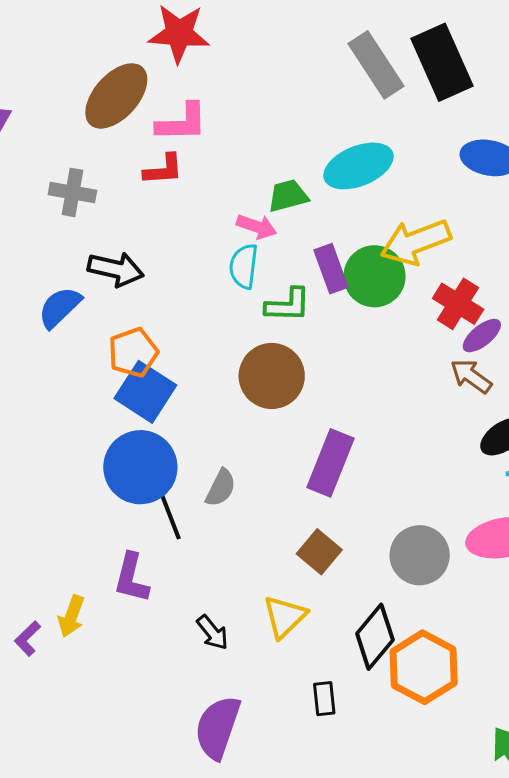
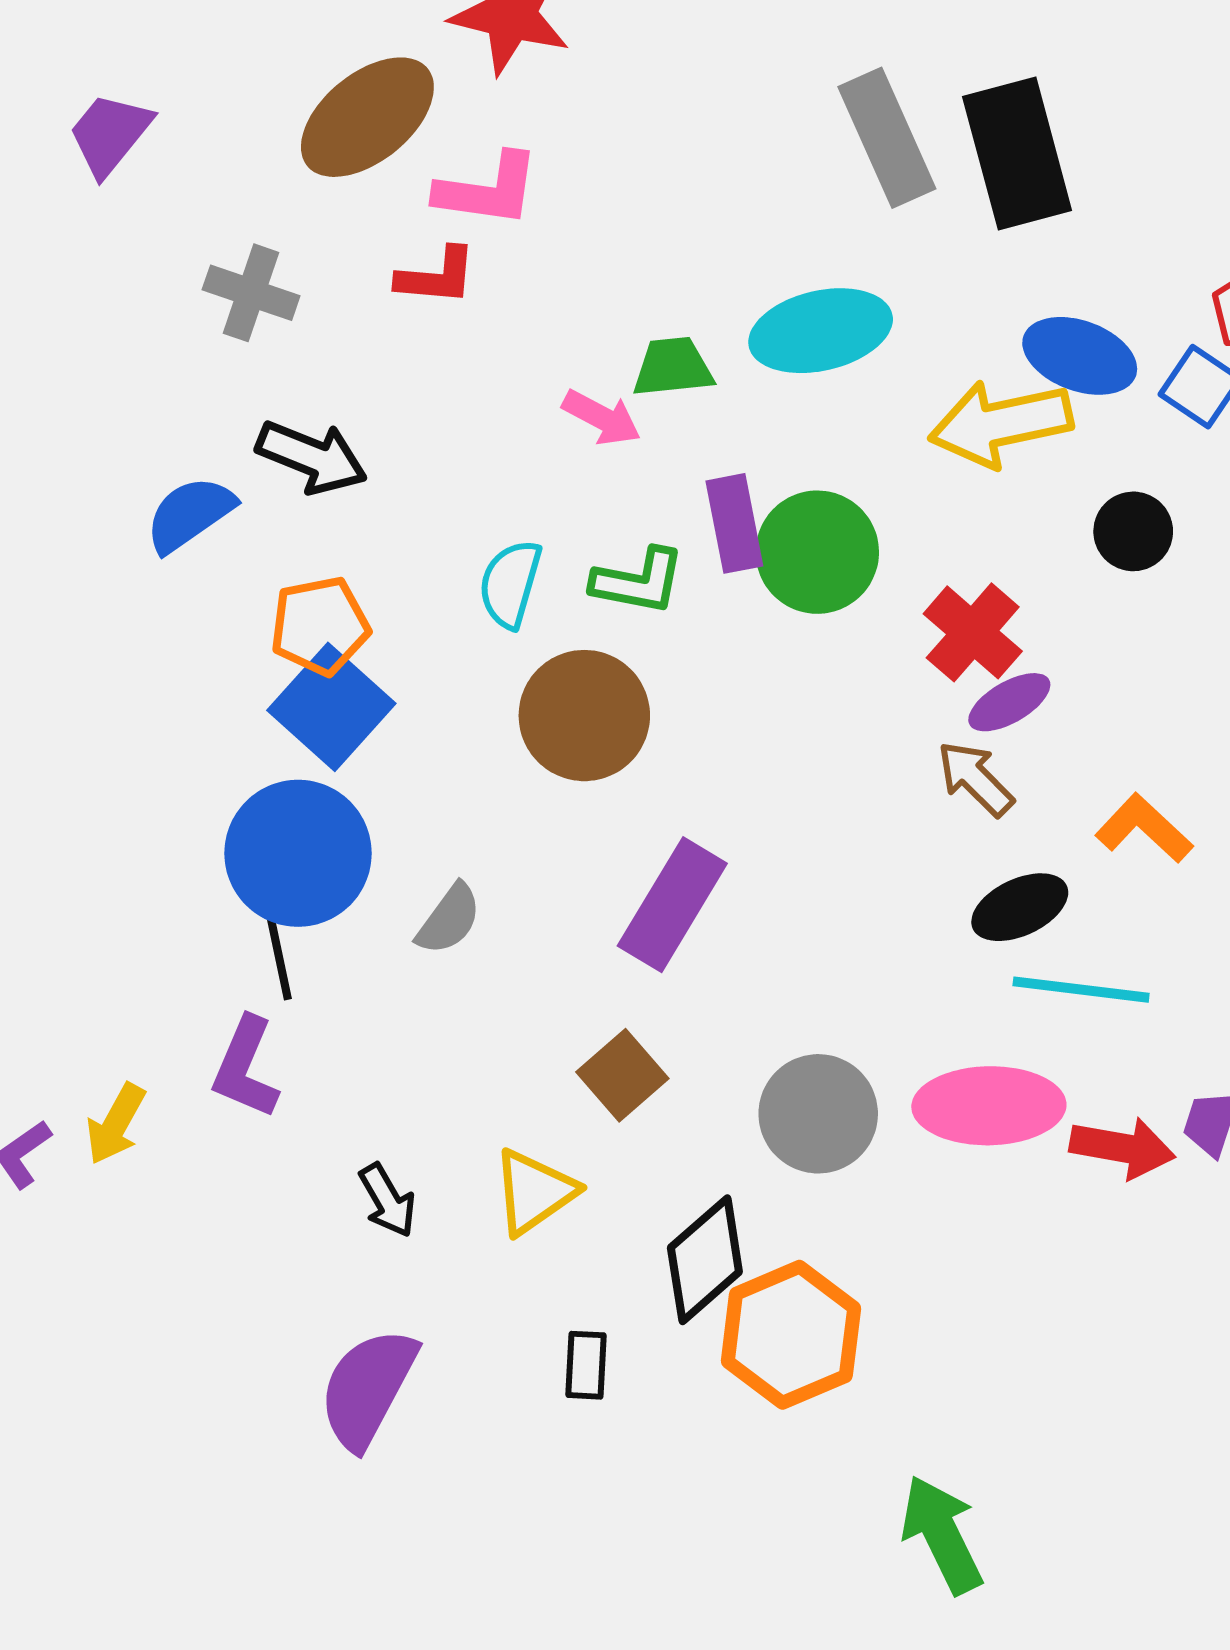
yellow arrow: (416, 242) -> (1001, 424), moved
cyan semicircle: (244, 266) -> (510, 584), moved
black line: (170, 516) -> (278, 951), moved

